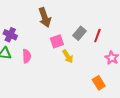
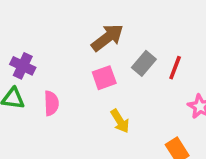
brown arrow: (45, 17) -> (107, 38), moved, turned -108
yellow arrow: (68, 56) -> (120, 121), moved

